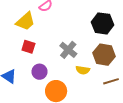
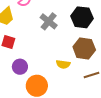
gray cross: (68, 50) -> (49, 21), moved

